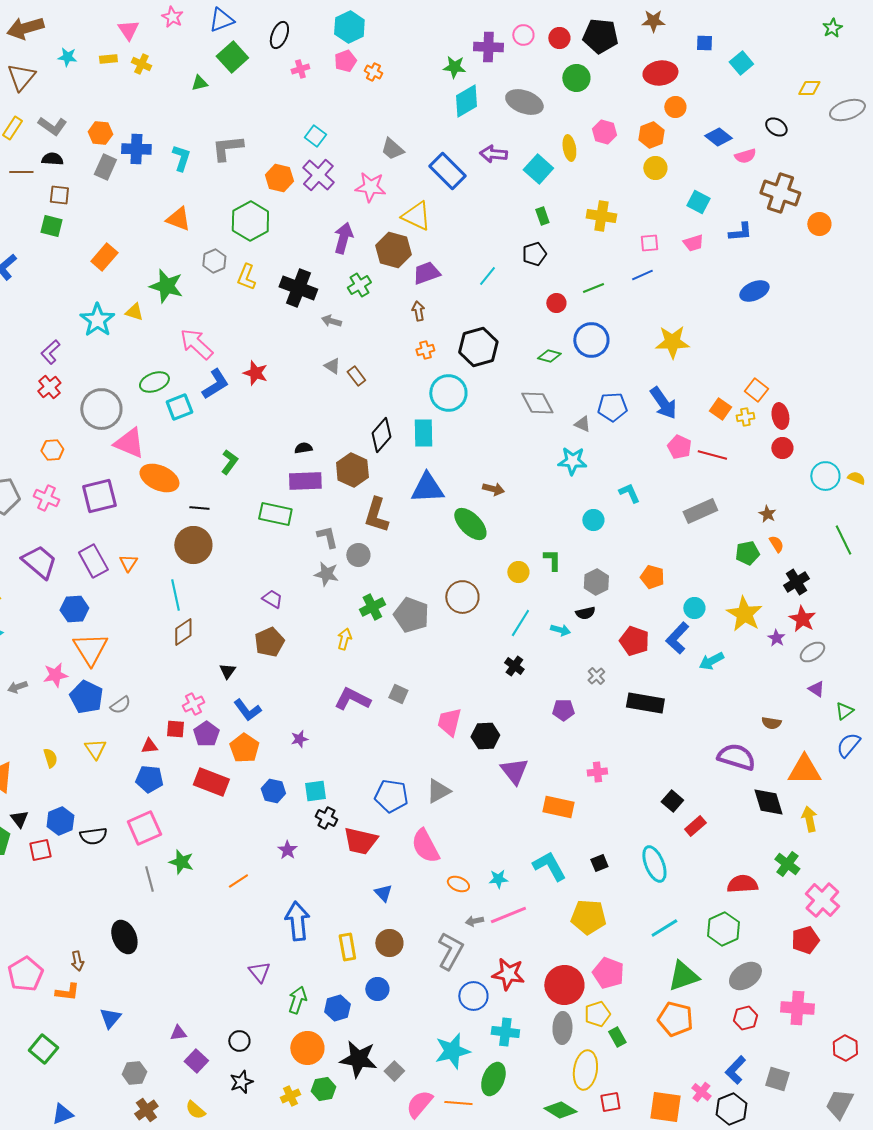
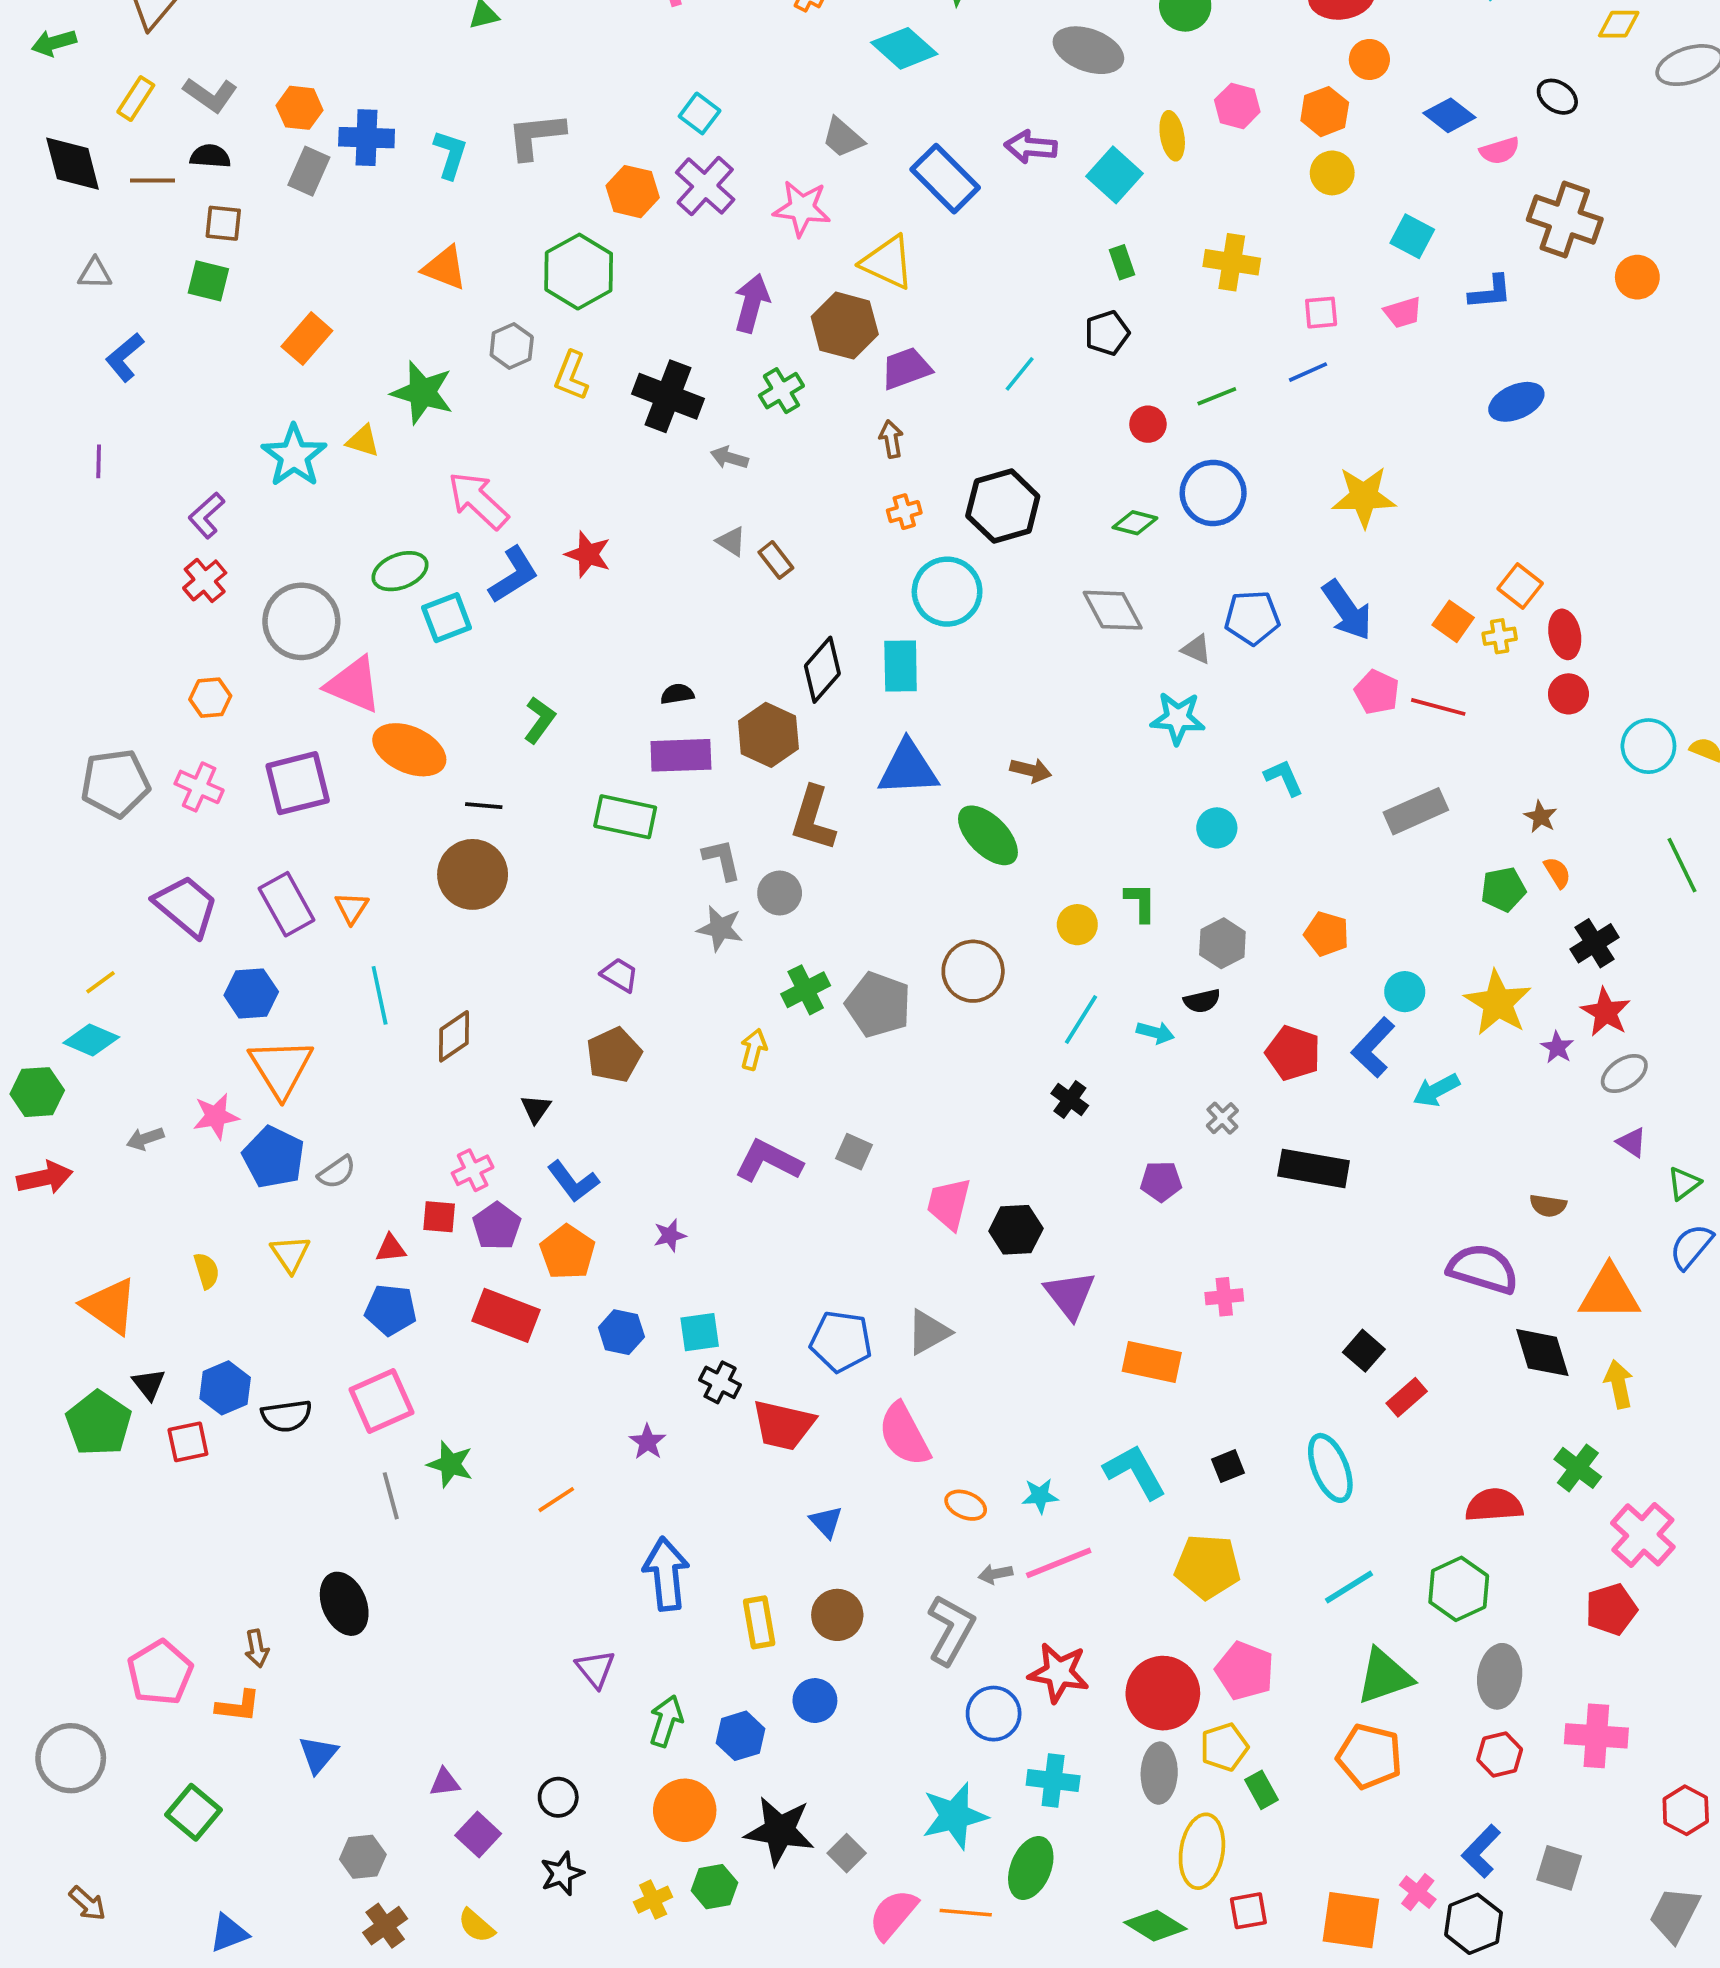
cyan diamond: (466, 101) -> (904, 48), moved, turned 72
cyan line: (175, 595) -> (380, 995), moved
gray ellipse: (745, 976) -> (1500, 1676), turned -48

